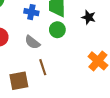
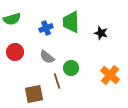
blue cross: (31, 12) -> (46, 28), turned -32
green circle: (57, 30) -> (71, 68), moved

